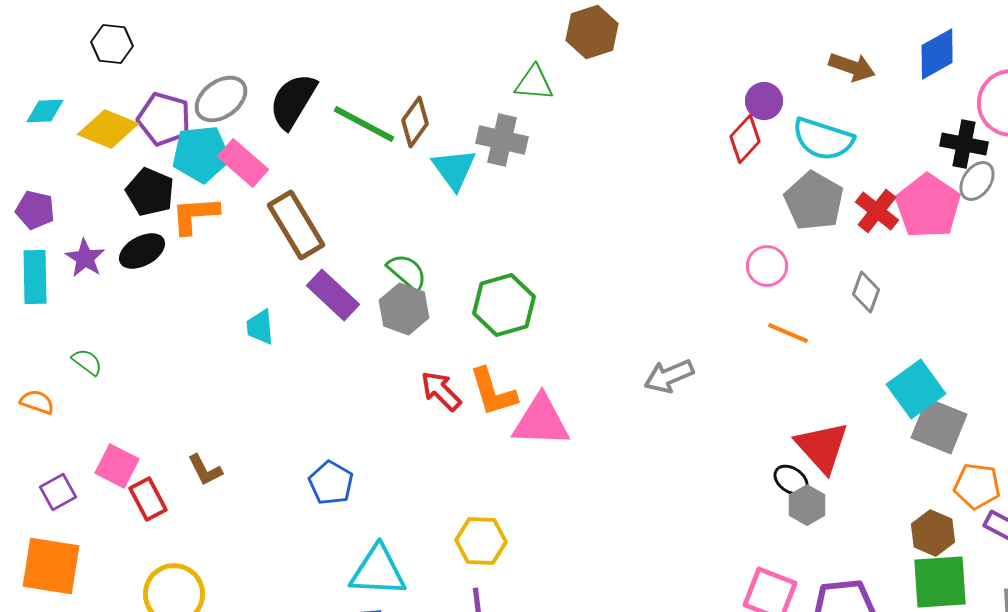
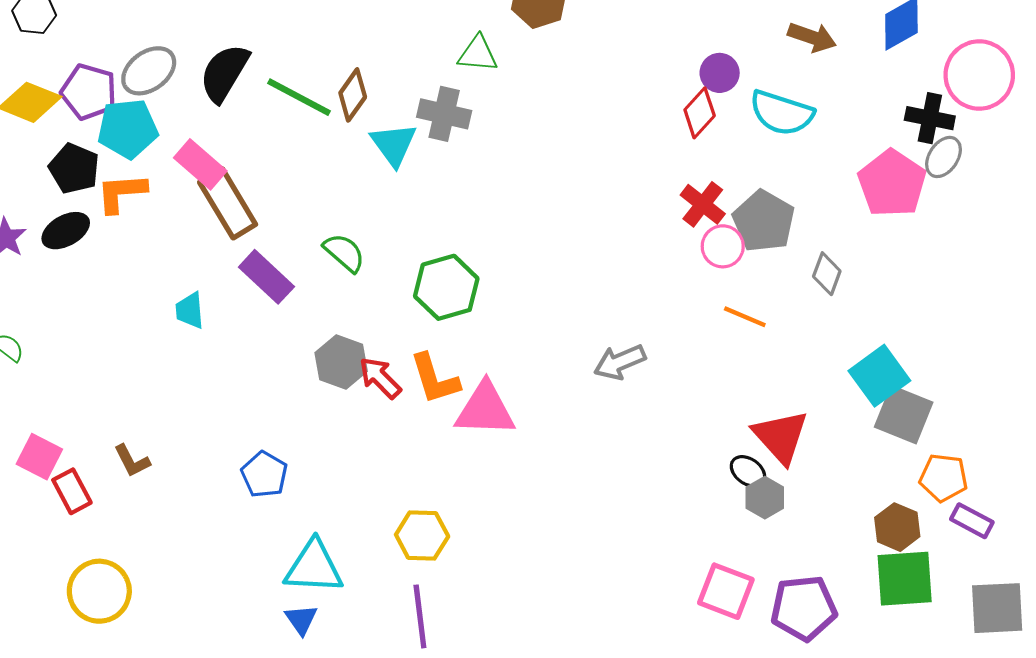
pink rectangle: (243, 163) -> (200, 164), moved
gray pentagon: (814, 201) -> (764, 221), moved
red cross: (877, 211) -> (703, 204), moved
gray hexagon: (404, 309) -> (341, 362), moved

